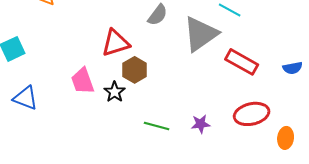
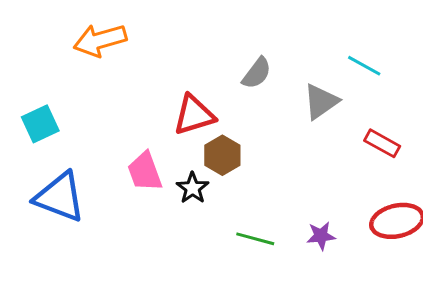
gray triangle: (201, 34) -> (321, 101), size x0.7
red rectangle: (242, 62) -> (382, 143), size x0.7
blue triangle: (26, 98) -> (60, 197), size x1.4

